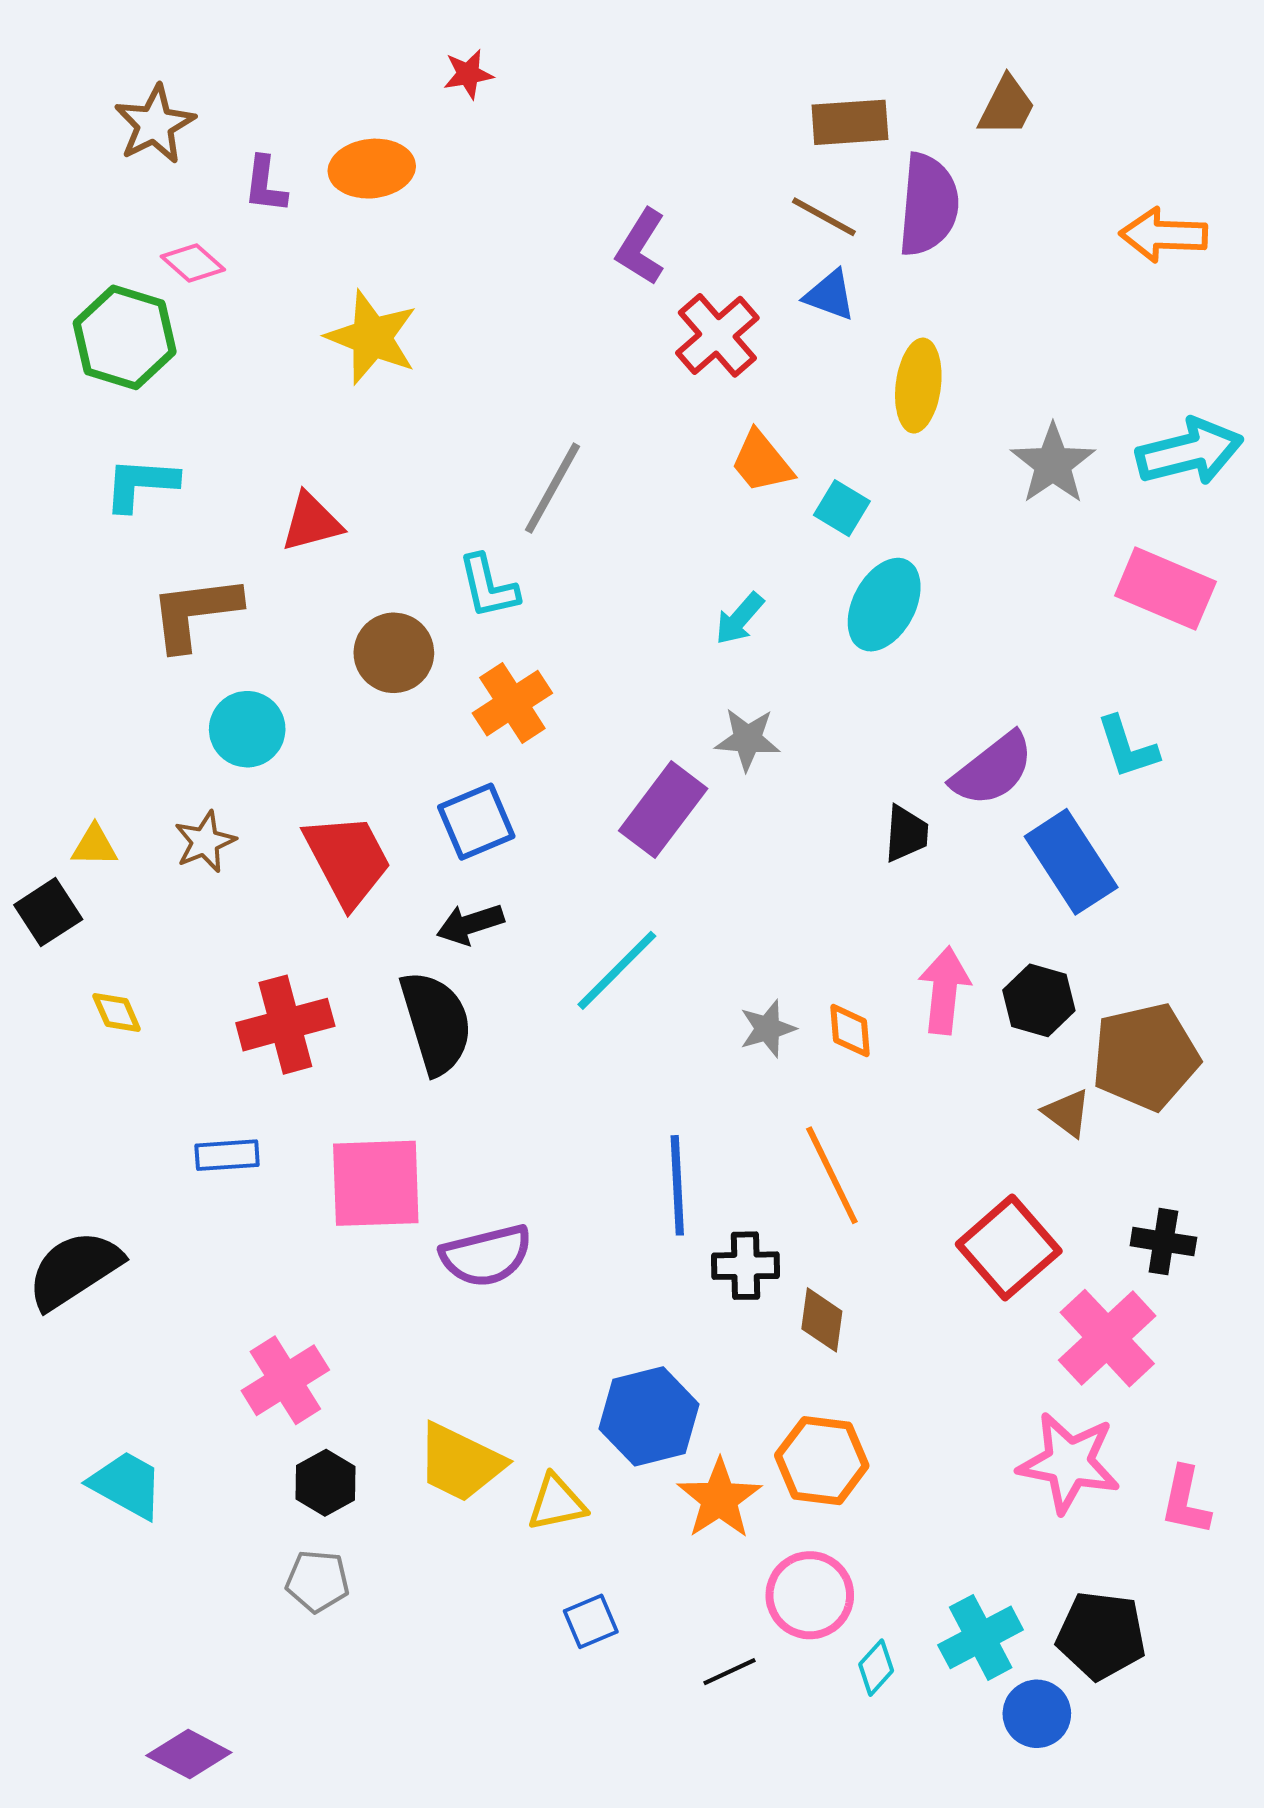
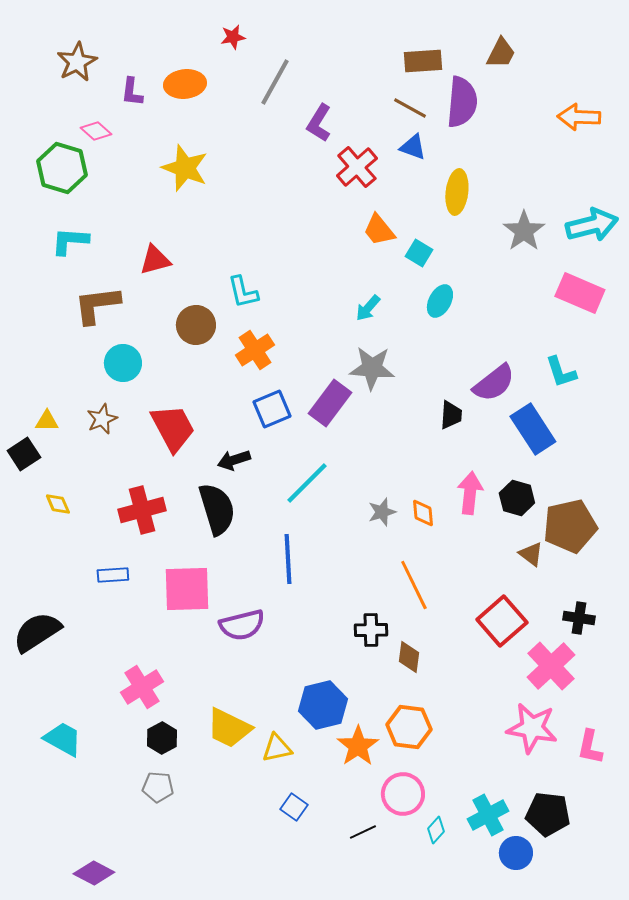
gray line: (553, 488) -> (275, 82), moved
cyan ellipse: (884, 605) -> (440, 301), size x0.7
gray star: (748, 739) -> (372, 368), size x1.4
blue square: (476, 822) -> (272, 409), moved
blue line: (677, 1185) -> (288, 559), moved
blue square: (591, 1621) -> (294, 807), turned -32

